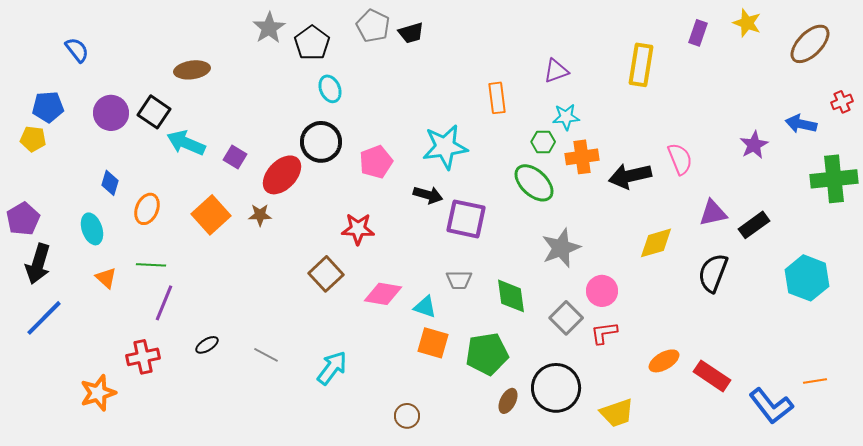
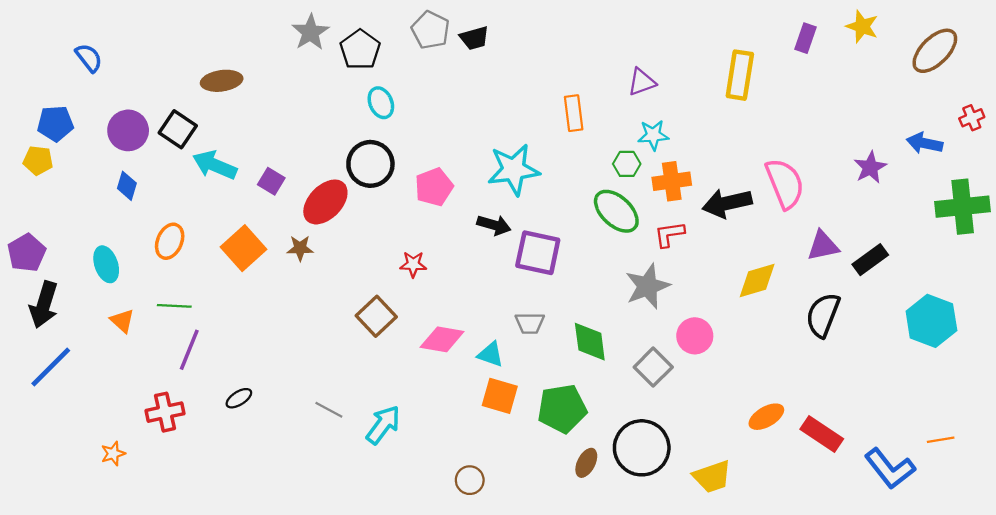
pink semicircle: (680, 159) -> (785, 184), size x1.4
blue diamond: (110, 183) -> (127, 186), moved
red star: (358, 229) -> (413, 264), size x0.7
red L-shape: (604, 333) -> (669, 234), moved
gray line: (266, 355) -> (329, 410), moved
orange star: (98, 393) -> (113, 454), size x0.6

